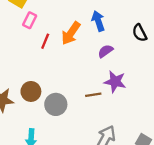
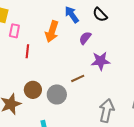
black semicircle: (140, 33) -> (100, 15), moved
red line: (45, 41) -> (27, 51), moved
brown line: (93, 95) -> (78, 78), moved

